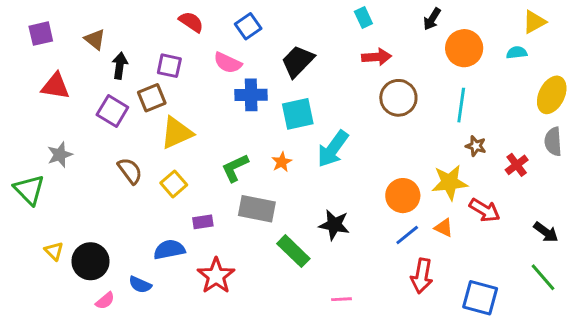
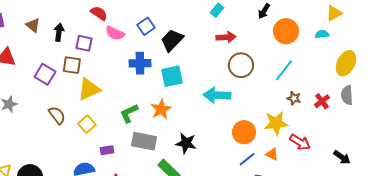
cyan rectangle: (363, 18) -> (217, 10), turned 64
blue square: (248, 26) -> (146, 26), moved
pink semicircle: (228, 63) -> (115, 33), moved
black arrow: (120, 66) -> (59, 32), moved
brown square: (152, 98) -> (72, 65), turned 30
cyan line: (461, 105) -> (284, 70), turned 30
cyan arrow: (333, 149) -> (217, 95), moved, turned 56
orange star: (282, 162) -> (161, 109), size x1.5
red cross: (517, 165) -> (322, 101), moved
black star: (334, 225) -> (186, 143), moved

